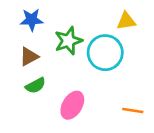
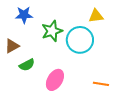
brown triangle: (29, 57) -> (12, 46), moved

